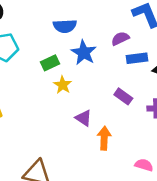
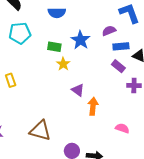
blue semicircle: (65, 26) -> (57, 13), moved
green rectangle: (50, 63) -> (54, 47), turned 32
purple rectangle: (123, 96) -> (118, 66), moved

